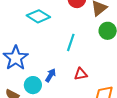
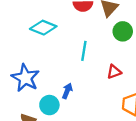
red triangle: (81, 74) -> (114, 72), moved

